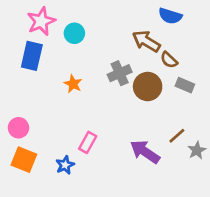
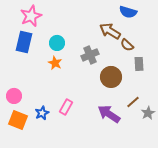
cyan circle: (74, 33) -> (57, 43), moved
gray rectangle: (185, 85) -> (139, 64), turned 64
brown circle: (148, 87) -> (111, 77), moved
blue star: (65, 165) -> (42, 113), moved

